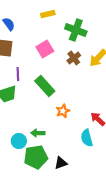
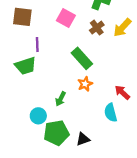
pink square: (45, 49) -> (66, 18), turned -30
green rectangle: (45, 86) -> (82, 58), moved
green arrow: (38, 133) -> (61, 99), moved, turned -64

